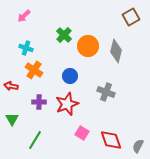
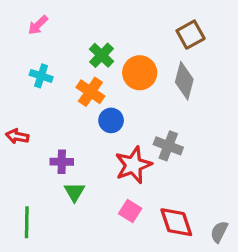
brown square: (131, 17) -> (191, 35), moved
orange cross: (34, 70) -> (90, 92), moved
red star: (67, 104) -> (133, 165), moved
green triangle: (12, 119) -> (74, 192), moved
green line: (35, 140) -> (27, 222), moved, turned -30

